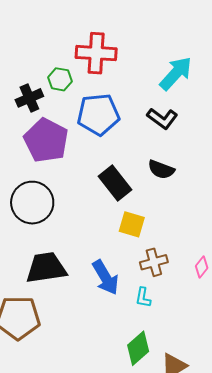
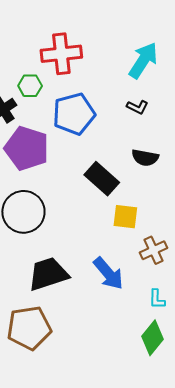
black L-shape: (162, 118) -> (137, 107), size x0.7
cyan L-shape: (143, 298) -> (157, 299), moved

